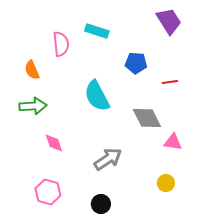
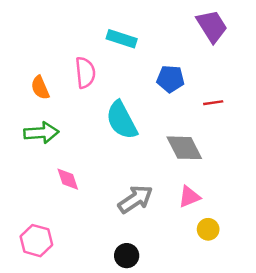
pink semicircle: (61, 44) -> (85, 73), moved
pink triangle: (173, 142) -> (189, 197), moved, turned -30
pink hexagon: (48, 192) -> (36, 241), moved

